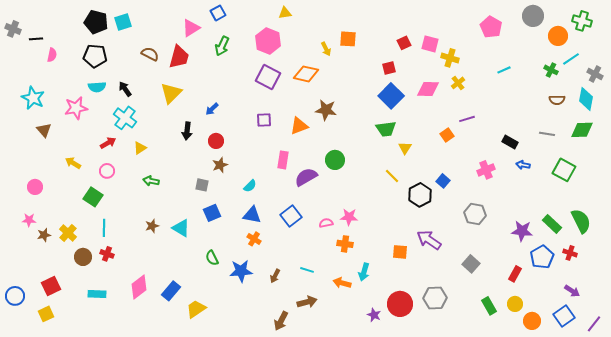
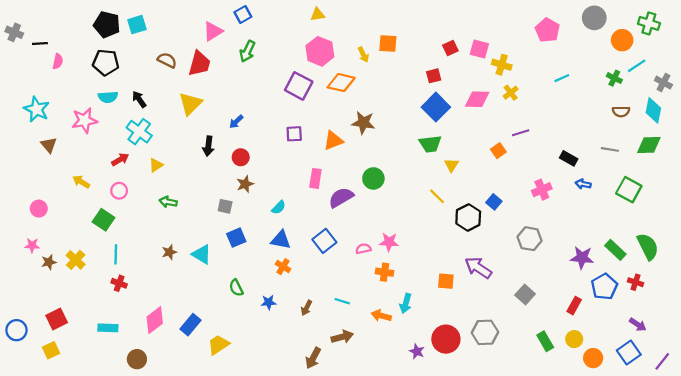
pink hexagon: (268, 41) -> (320, 51), moved
brown circle: (83, 257) -> (137, 359), moved
blue star: (241, 271) -> (269, 302), size x0.6

